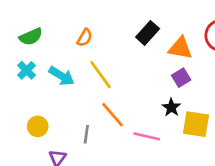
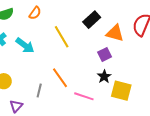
orange semicircle: (85, 38) -> (35, 13), moved
yellow line: (101, 75) -> (62, 37), moved
purple square: (181, 78) -> (105, 55), moved

